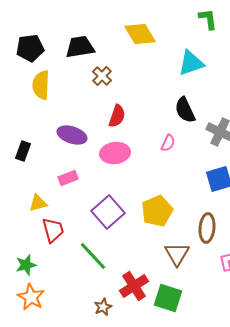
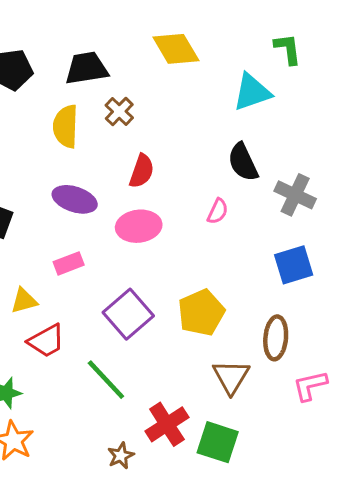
green L-shape: (208, 19) -> (288, 49), moved
yellow semicircle: (41, 85) -> (66, 126), moved
red trapezoid: (53, 230) -> (46, 341), turned 76

